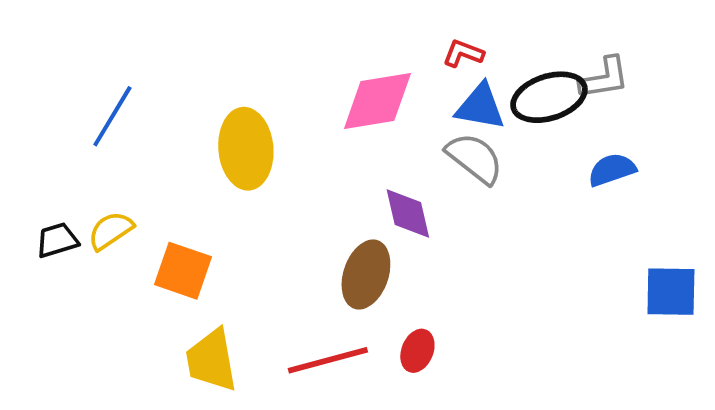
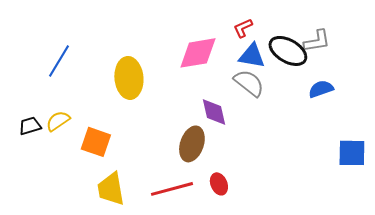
red L-shape: (463, 53) -> (243, 28), turned -45
black ellipse: (549, 97) -> (288, 51), turned 48
red ellipse: (417, 351) -> (219, 184), turned -45

